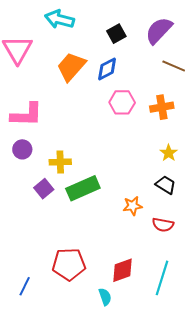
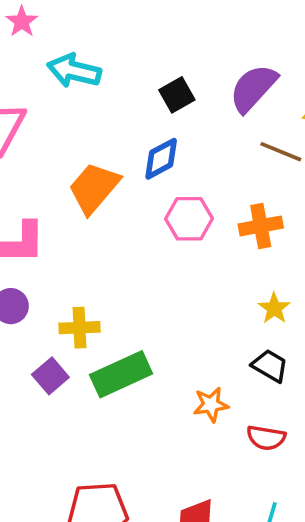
orange trapezoid: (71, 67) -> (94, 188), moved

